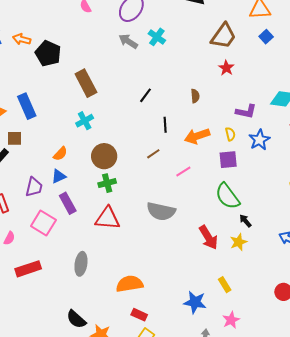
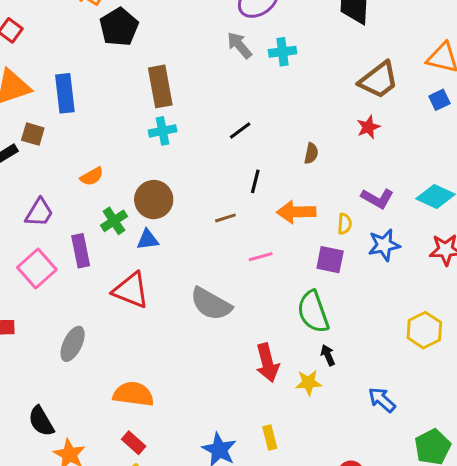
cyan cross: (157, 37) -> (282, 52), turned 30
cyan cross: (85, 121) -> (163, 131), moved
blue triangle: (59, 176) -> (148, 240), moved
green cross: (107, 183) -> (114, 221), moved, turned -36

